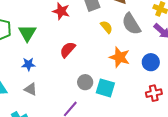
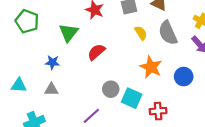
green triangle: (27, 33) -> (69, 33), moved
gray triangle: (31, 89) -> (51, 89), turned -32
red cross: (154, 93) -> (158, 111), moved

